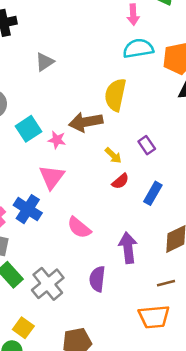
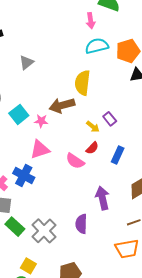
yellow arrow: (113, 155) -> (93, 127), moved
pink triangle: (52, 177) -> (40, 150), turned 40
pink semicircle: (79, 228) -> (75, 161), moved

